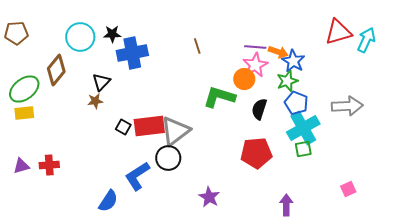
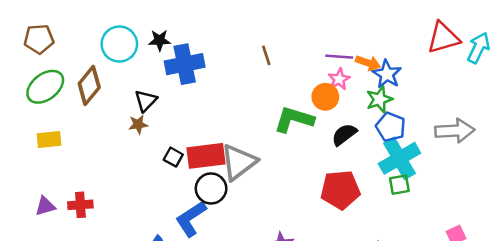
pink star: (255, 65) -> (339, 79), size x0.7
green ellipse: (24, 89) -> (45, 87), moved
black semicircle: (259, 109) -> (344, 134), turned 35
black circle: (168, 158) -> (211, 188), moved

